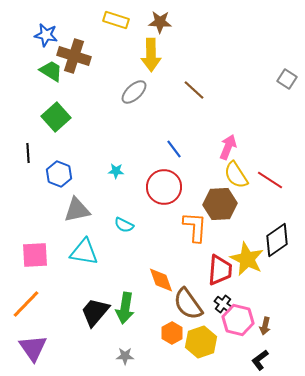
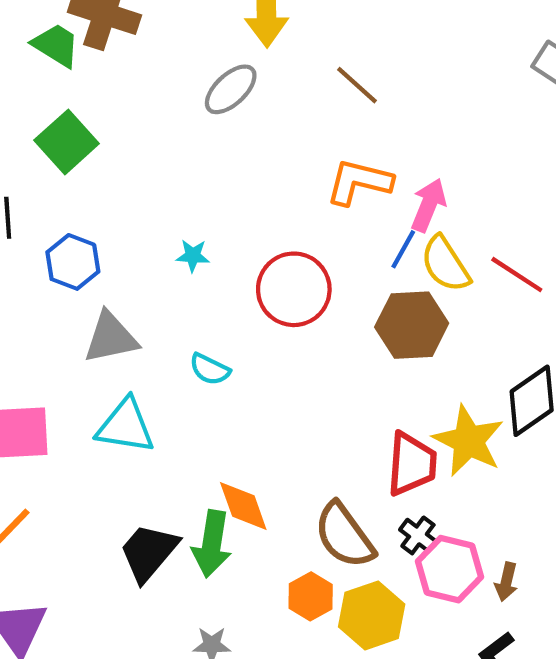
blue line: (174, 149) -> (403, 249), moved, turned 66
orange L-shape: (195, 227) -> (359, 182), moved, turned -80
orange diamond: (161, 280) -> (243, 506), moved

